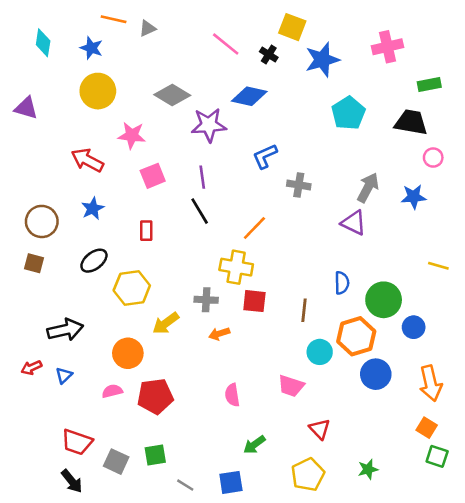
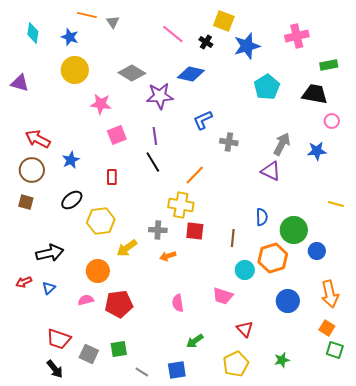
gray triangle: (147, 28) -> (113, 22), turned -40
red arrow: (87, 160) -> (38, 139), moved
blue circle: (376, 374) -> (288, 301), moved

